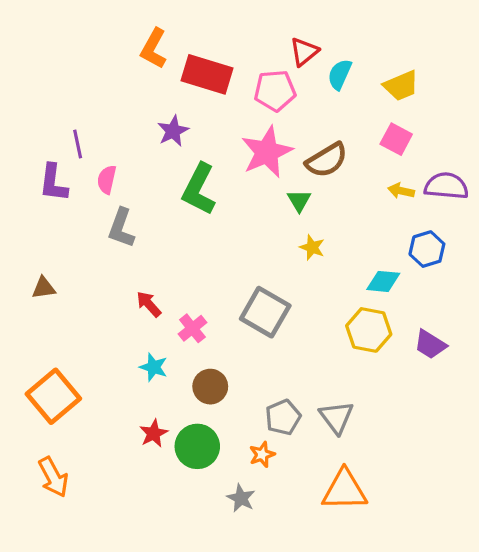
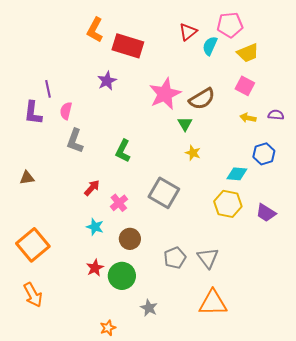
pink pentagon: (275, 91) -> (230, 25), moved
purple semicircle: (446, 186) -> (276, 115), size x0.6
green L-shape: (199, 189) -> (123, 151), moved, size x0.7
red arrow: (149, 304) -> (92, 188), turned 84
orange star: (262, 454) -> (108, 328), moved

